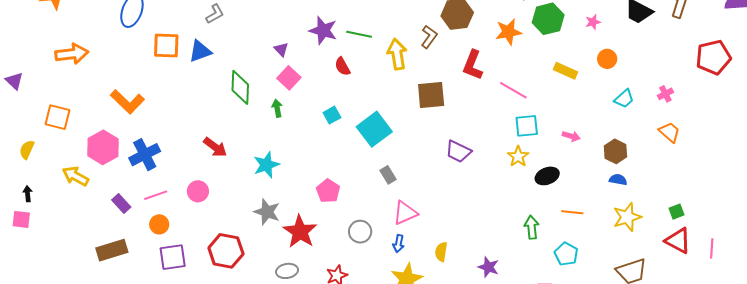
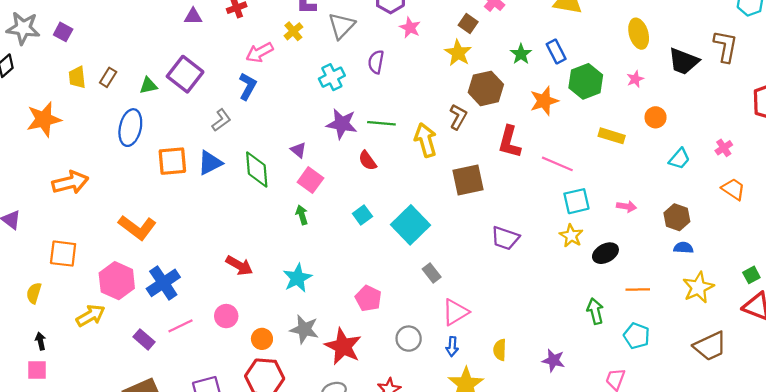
green diamond: (240, 87) -> (257, 169), moved
yellow arrow: (76, 176) -> (91, 316), turned 128
orange circle: (159, 224) -> (262, 339), moved

